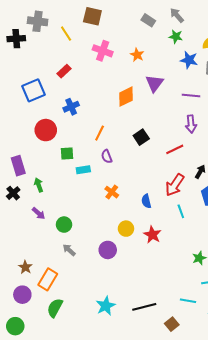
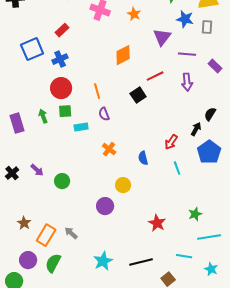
purple triangle: (154, 83) -> (162, 37), moved
blue cross: (71, 107) -> (60, 59), moved
red circle: (46, 130) -> (61, 88), moved
orange line: (100, 133) -> (97, 91), turned -42
red line: (175, 149) -> (155, 76), moved
green arrow: (39, 185) -> (43, 116), moved
red arrow: (175, 185) -> (171, 142), size x0.7
black cross: (13, 193) -> (12, 173), moved
red star: (152, 235) -> (157, 223), moved
gray arrow: (69, 250) -> (71, 233), moved
purple circle: (22, 295) -> (28, 260), moved

